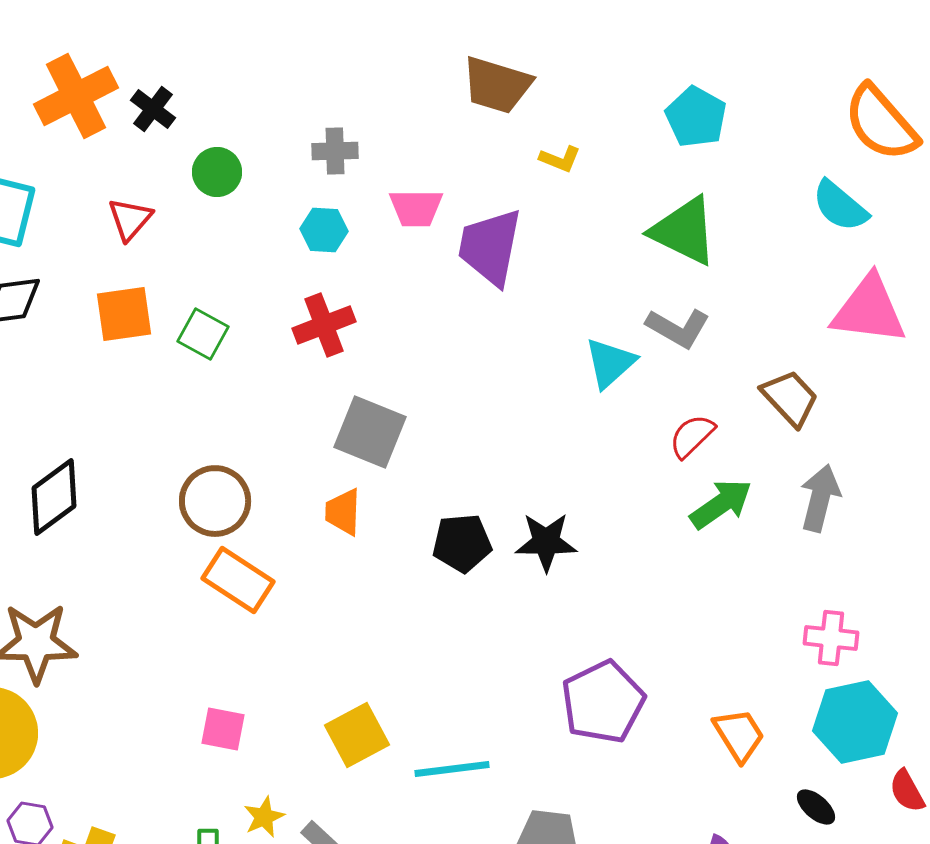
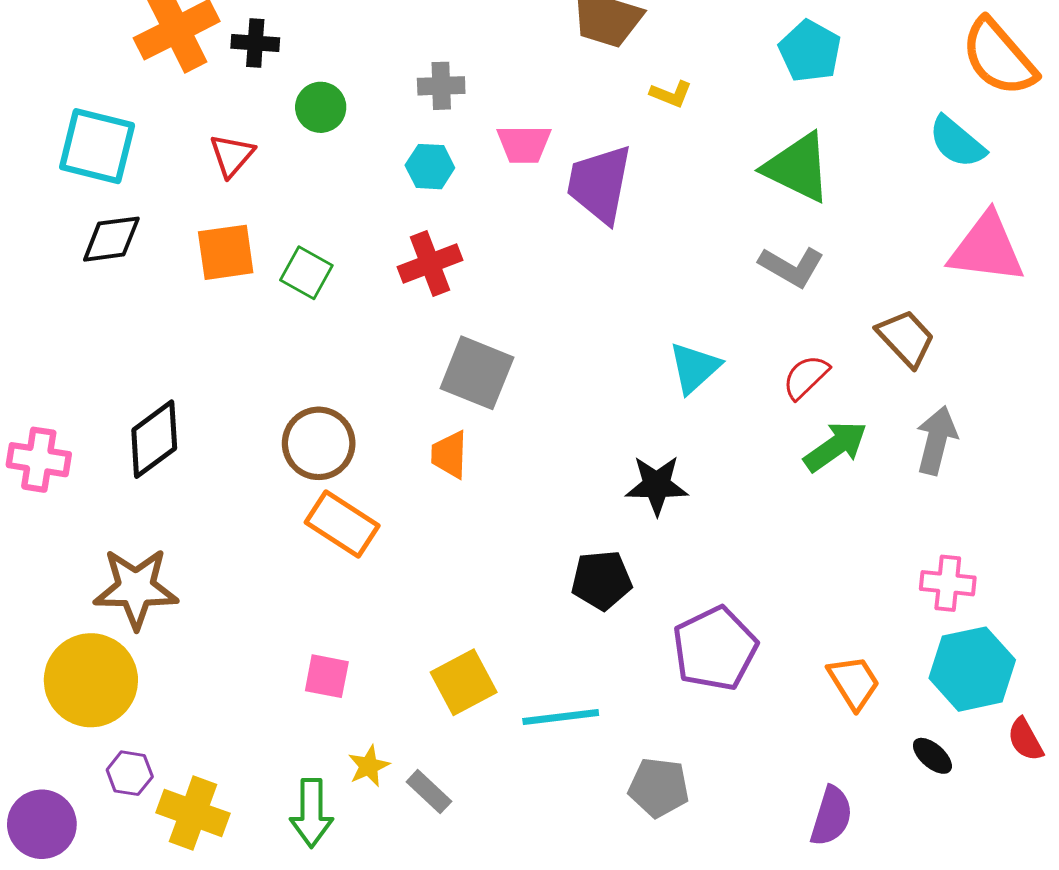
black cross: (153, 109) -> (255, 43), turned -33
cyan triangle: (610, 363) -> (694, 368), moved
black pentagon: (462, 543) -> (602, 580), moved

